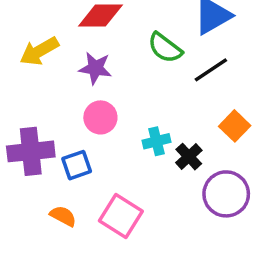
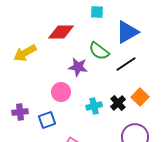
purple star: (95, 68) -> (78, 67), moved
purple cross: (31, 151) -> (20, 112), size x0.6
black cross: (189, 157) -> (118, 103), moved

